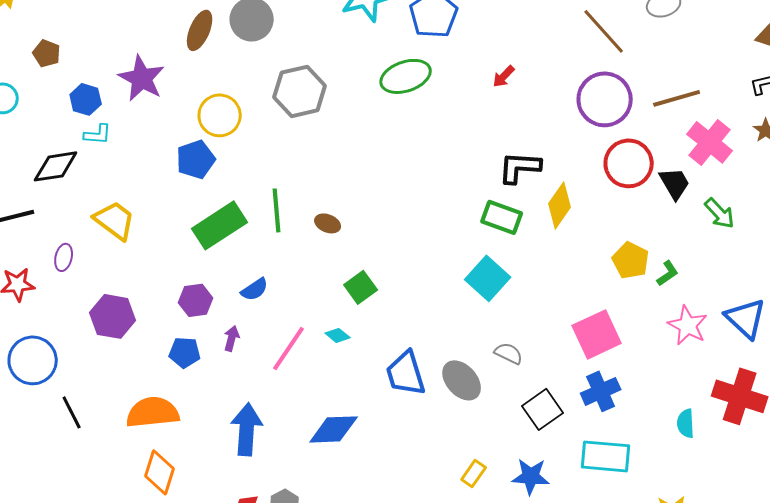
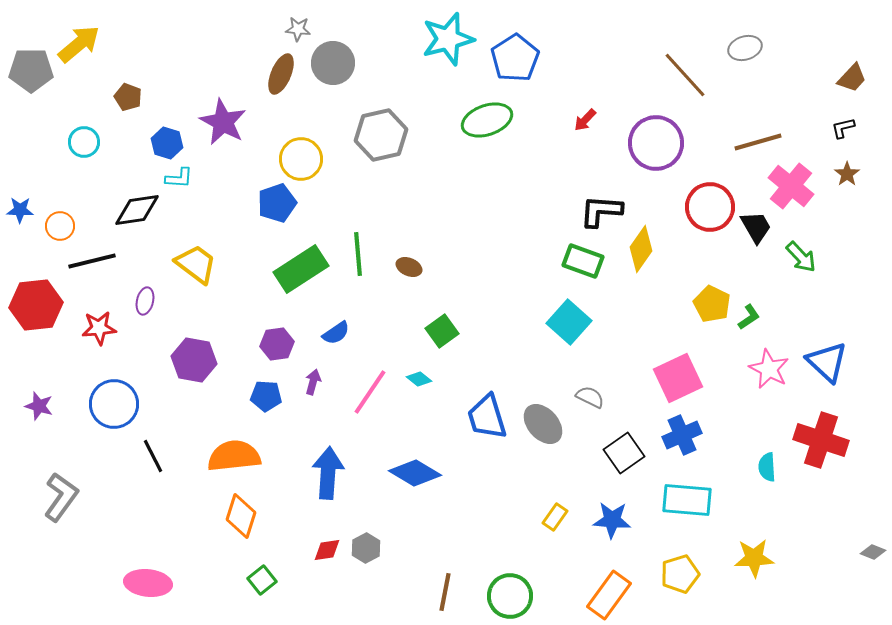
purple circle: (605, 99) -> (656, 143), moved
blue diamond: (334, 429) -> (415, 473), turned 33

